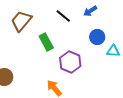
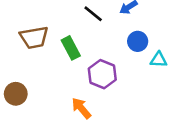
brown trapezoid: (21, 21) -> (34, 37), moved, turned -140

